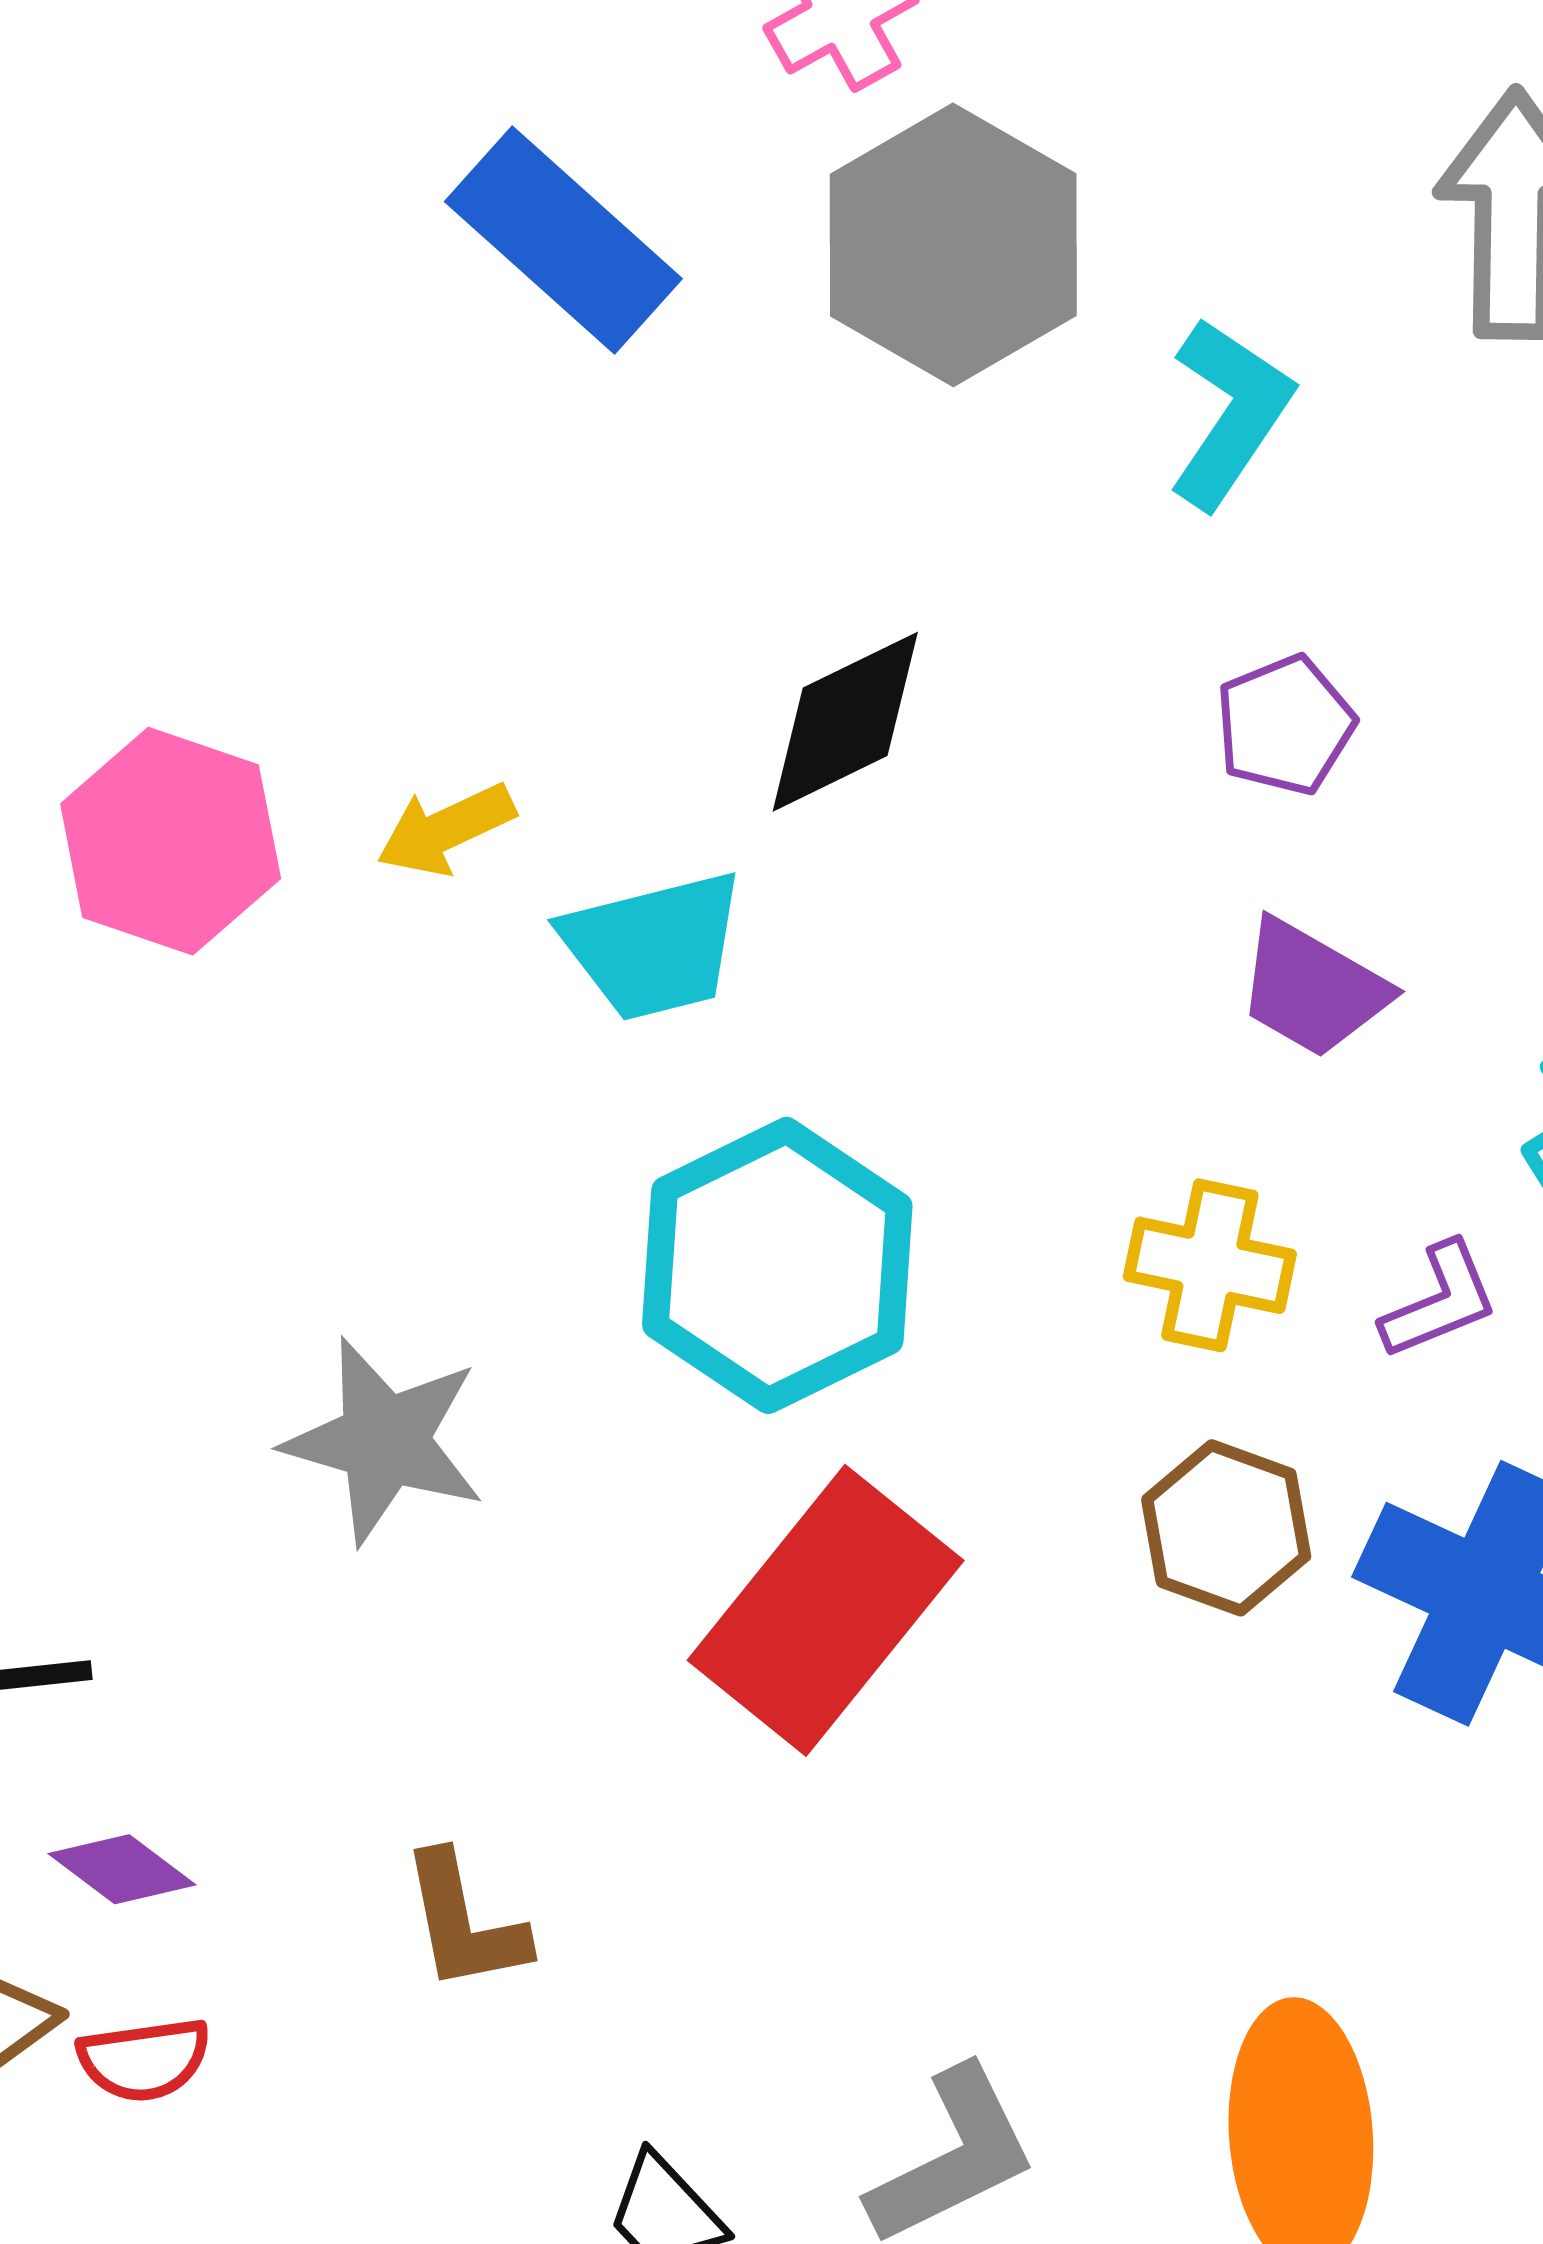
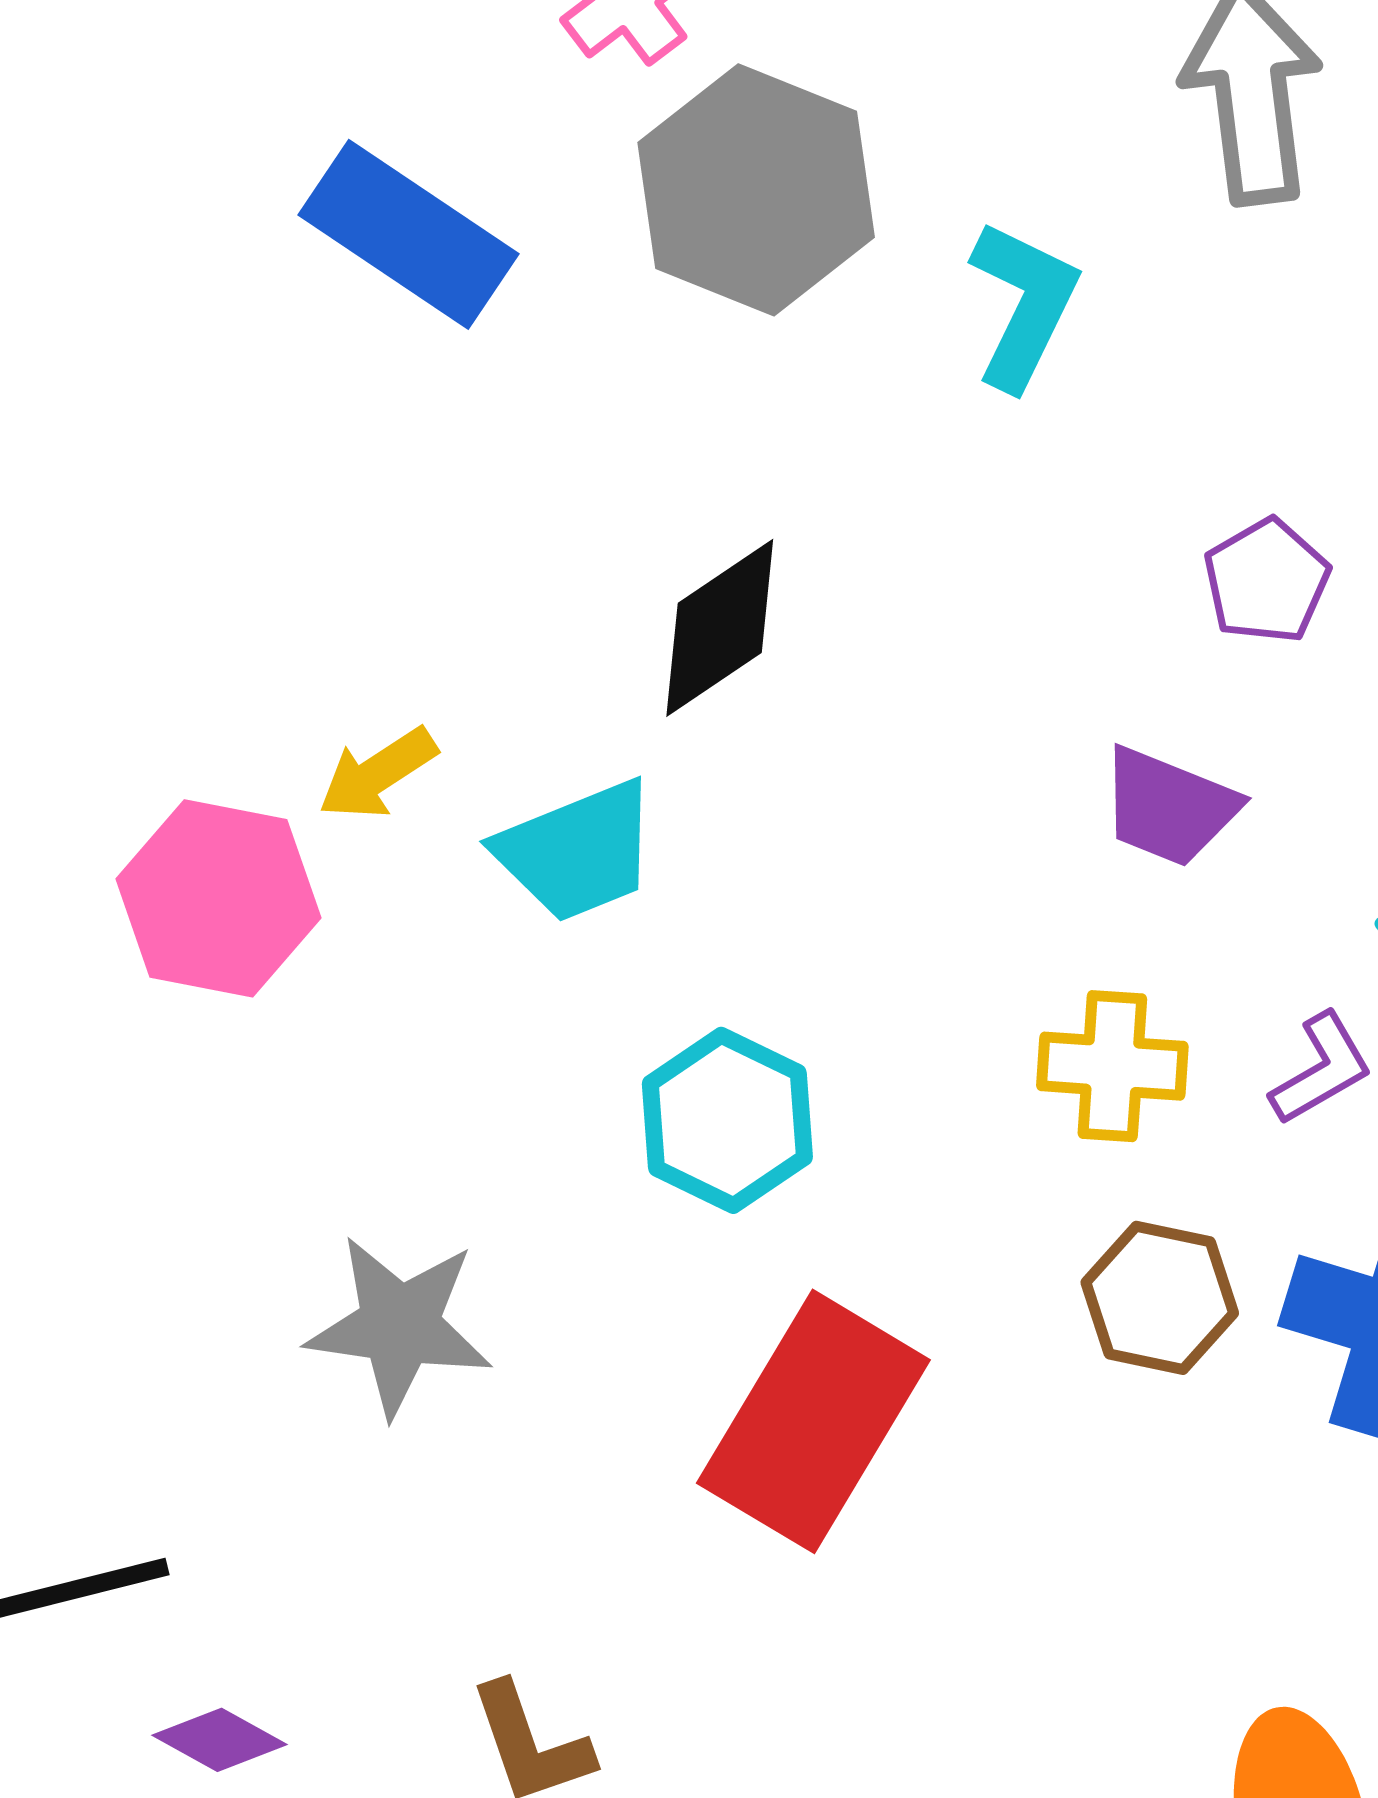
purple pentagon: (1285, 725) -> (1267, 581), moved
pink hexagon: (171, 841) -> (218, 898), moved
cyan hexagon: (777, 1265) -> (727, 1120), size x0.7

